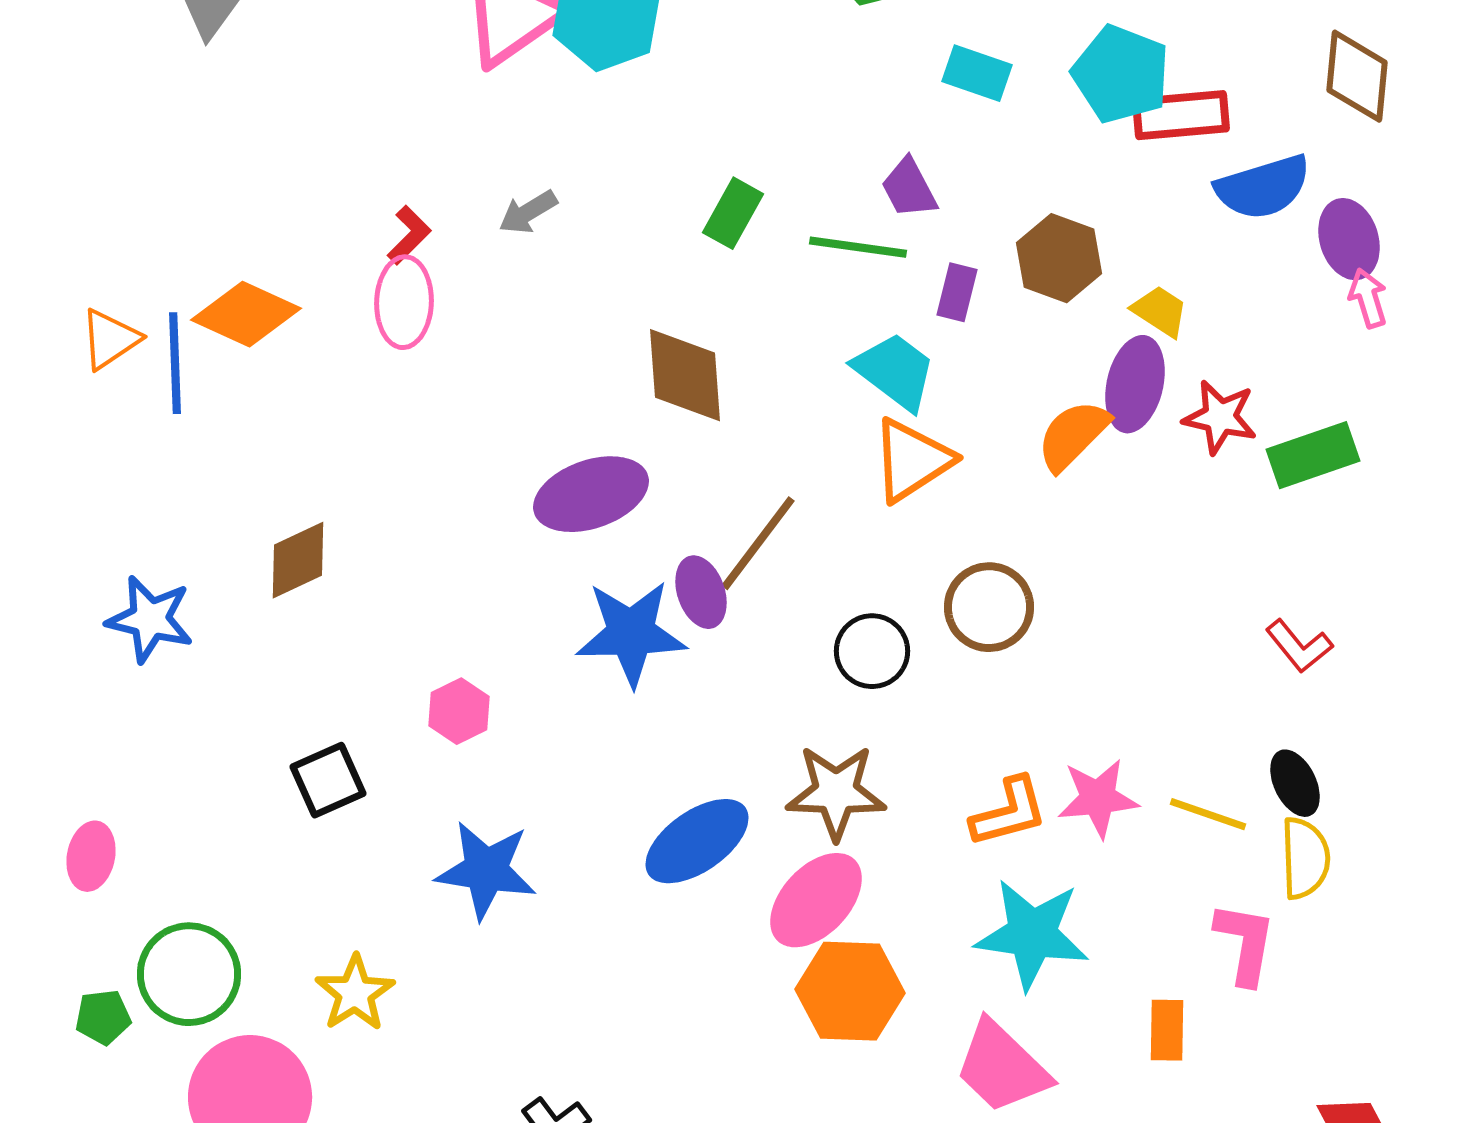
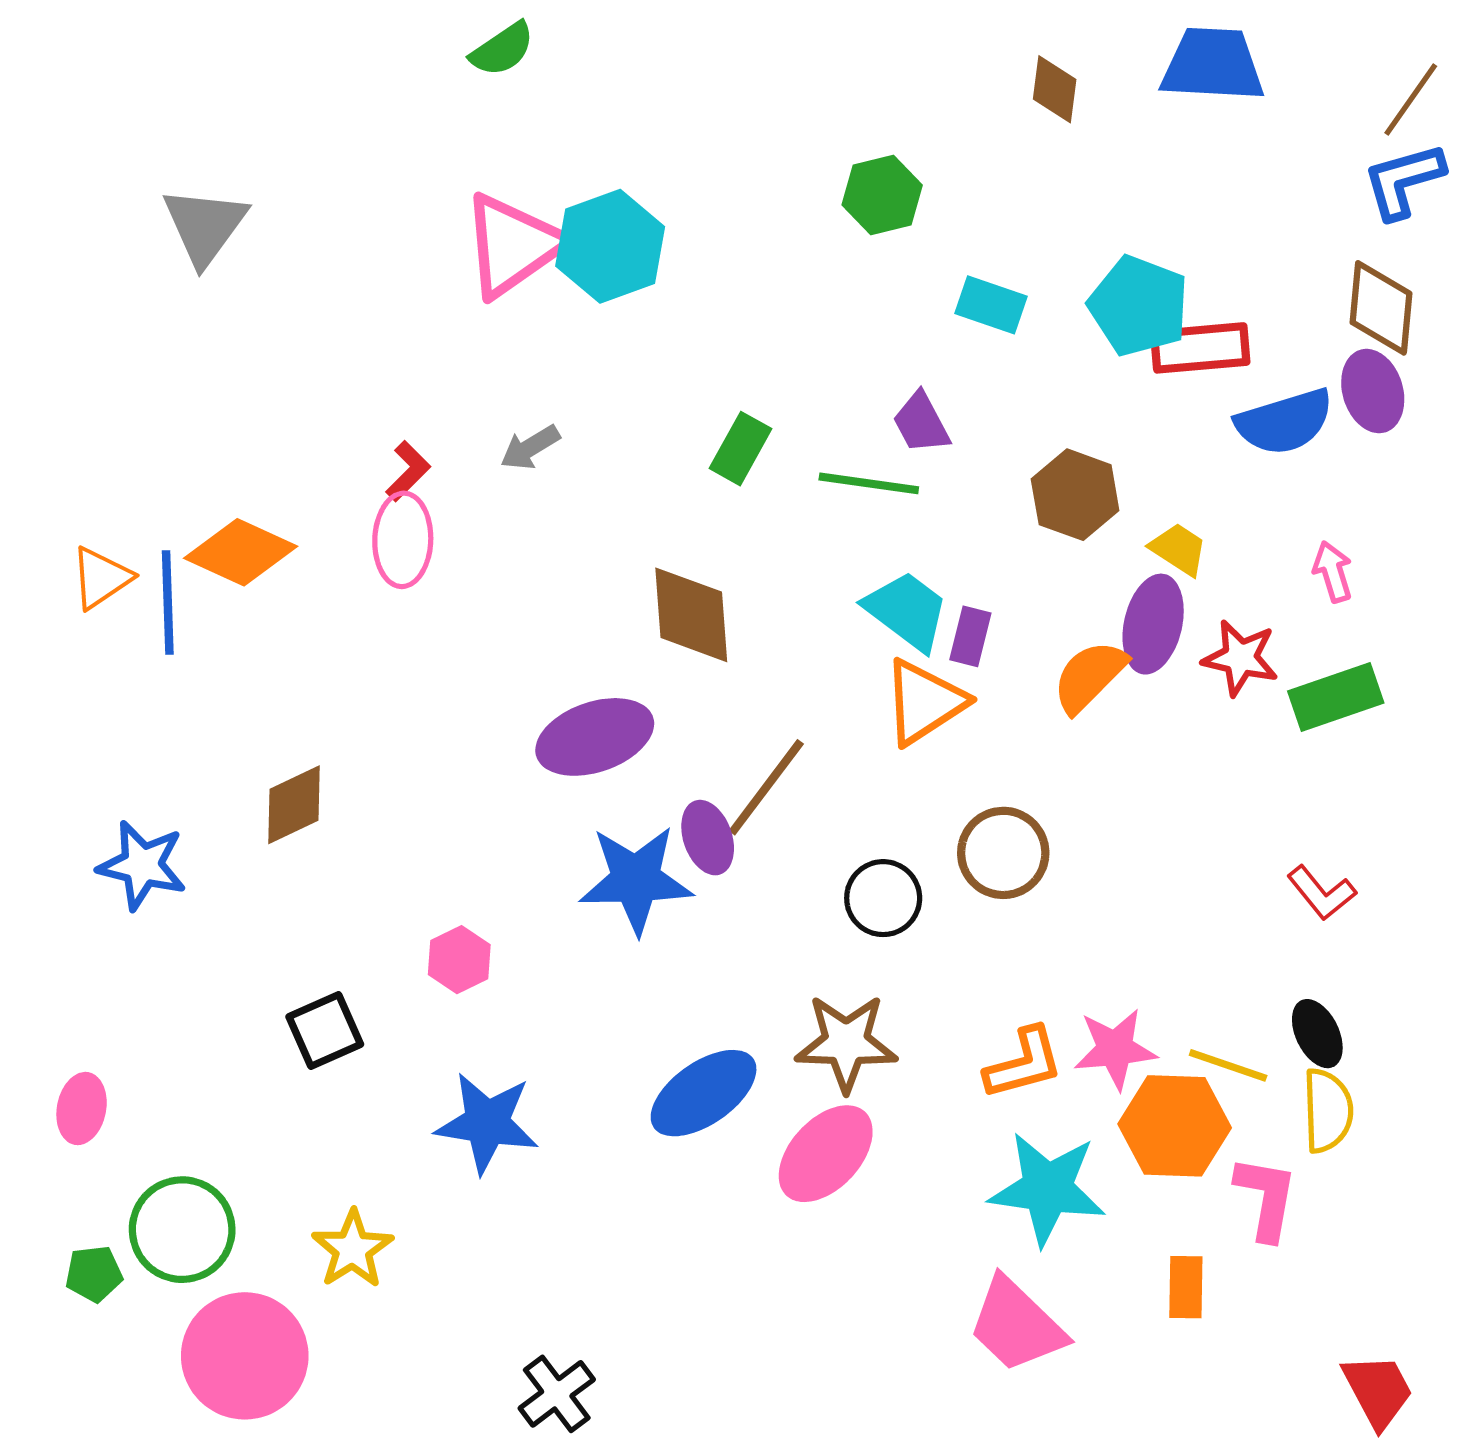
purple ellipse: (1349, 239) -> (1373, 391), moved
purple rectangle: (957, 292) -> (970, 636), moved
pink arrow: (1368, 298) -> (1333, 572), moved
orange hexagon: (850, 991) -> (1175, 1126), moved

